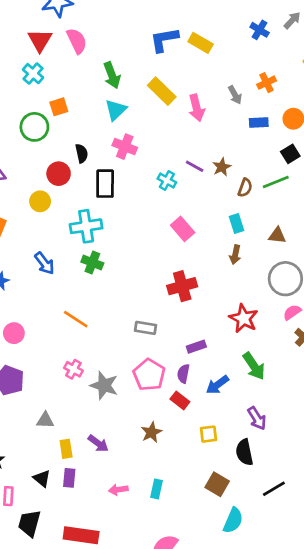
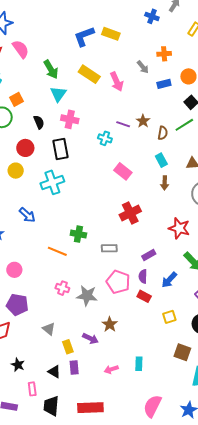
orange cross: (267, 83) -> (164, 54), turned 32
black semicircle: (82, 153) -> (39, 122), moved
green cross: (92, 263) -> (78, 234), moved
gray triangle: (45, 420) -> (49, 329), turned 48
brown star: (151, 432) -> (110, 324), moved

